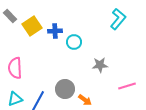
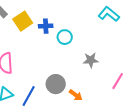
cyan L-shape: (118, 19) -> (109, 14), turned -90
pink line: (127, 86) -> (118, 81), turned -42

